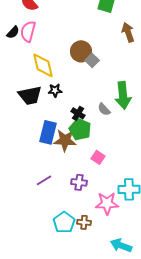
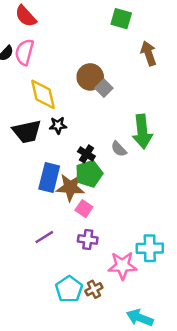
green pentagon: (80, 129) -> (89, 174), turned 30
pink square: (98, 157) -> (84, 209), moved
brown cross: (84, 222) -> (94, 289), turned -32

